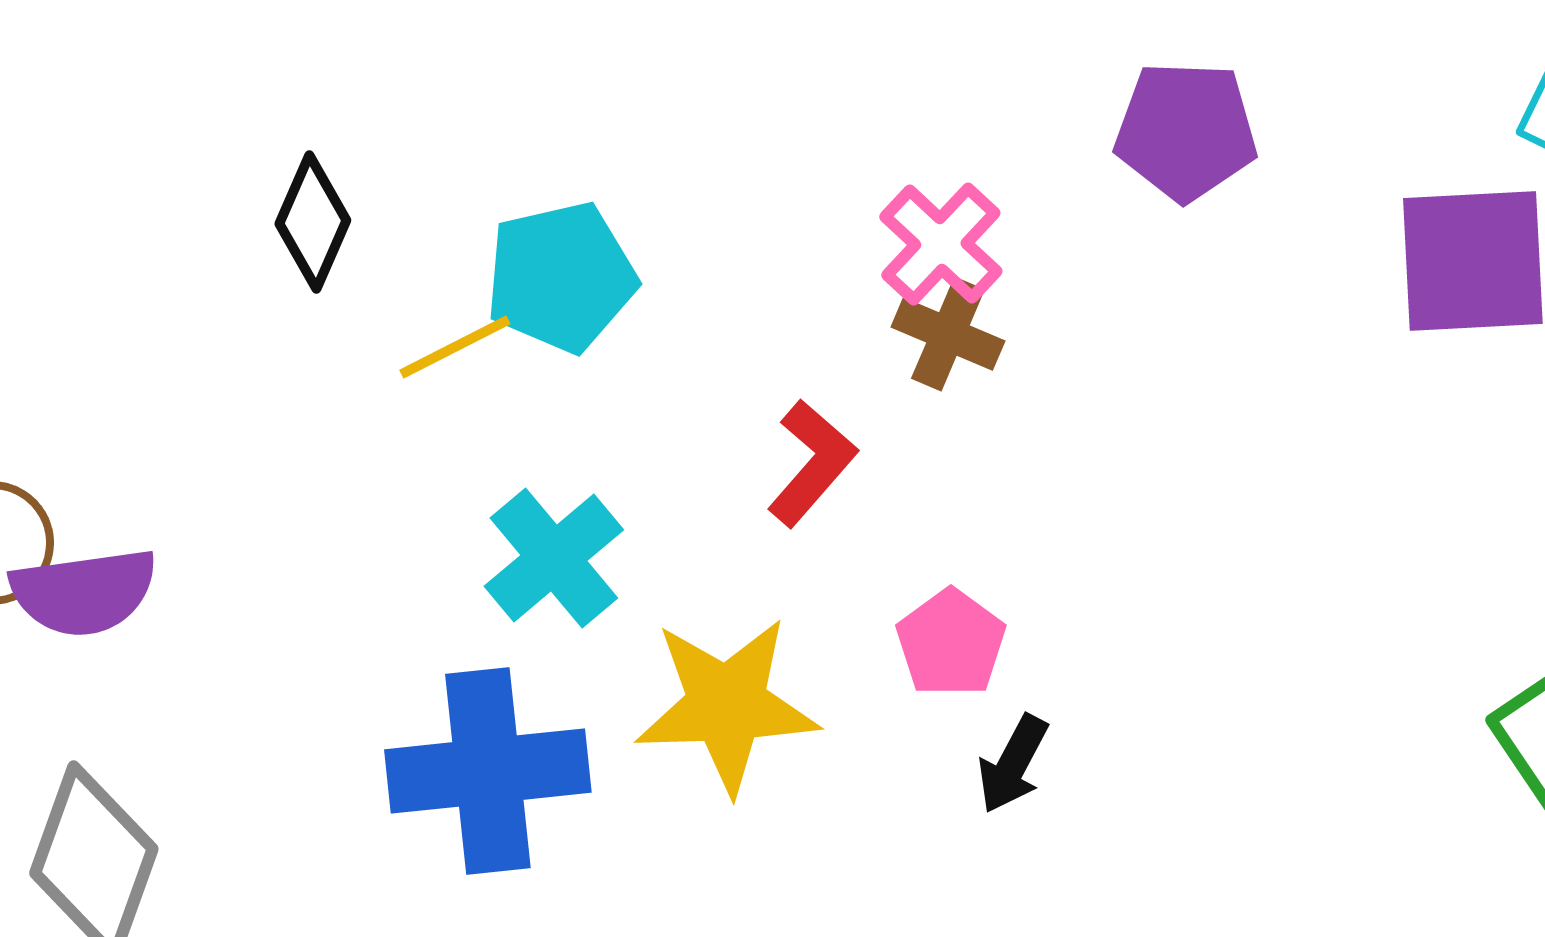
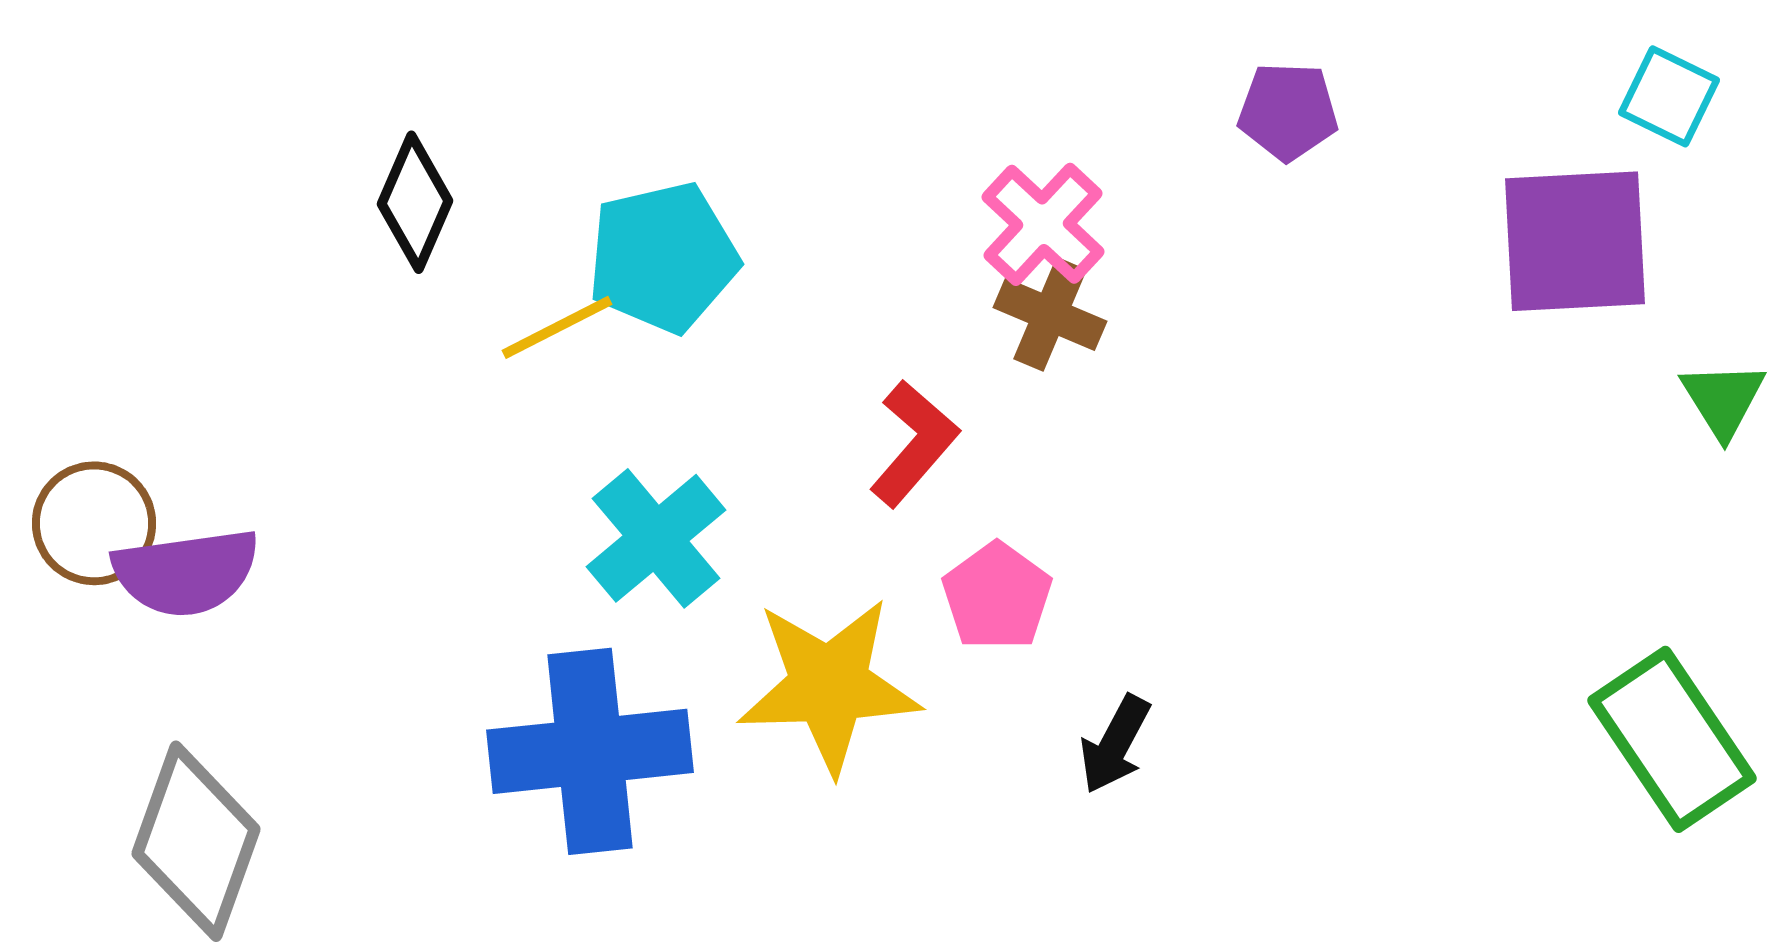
purple pentagon: (1186, 131) -> (1288, 111), size x0.7
pink pentagon: (951, 643) -> (997, 596), moved

